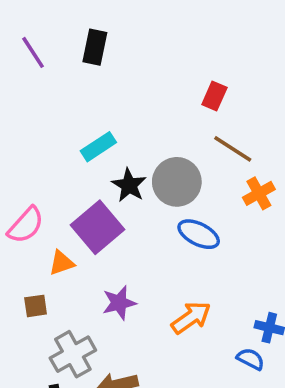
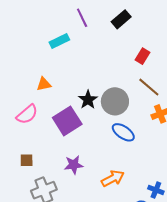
black rectangle: (95, 47) -> (121, 19), moved, turned 30
purple line: (33, 52) -> (82, 18), moved
cyan rectangle: (98, 147) -> (59, 41), moved
orange triangle: (62, 263) -> (44, 84), moved

